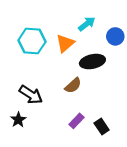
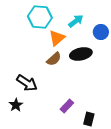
cyan hexagon: (32, 41) -> (40, 17), moved
brown semicircle: (73, 85) -> (54, 59), moved
black rectangle: (102, 127) -> (89, 119), moved, turned 48

